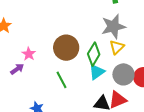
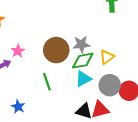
gray star: (113, 26) -> (81, 44), moved, size x0.7
green diamond: (94, 54) -> (83, 61), turned 40

